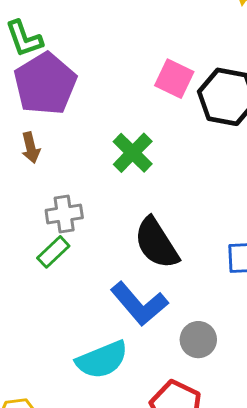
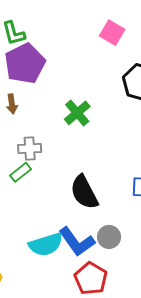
pink square: (174, 79) -> (112, 33), moved
black semicircle: (156, 243) -> (84, 192), moved
blue L-shape: (139, 304) -> (77, 242), moved

